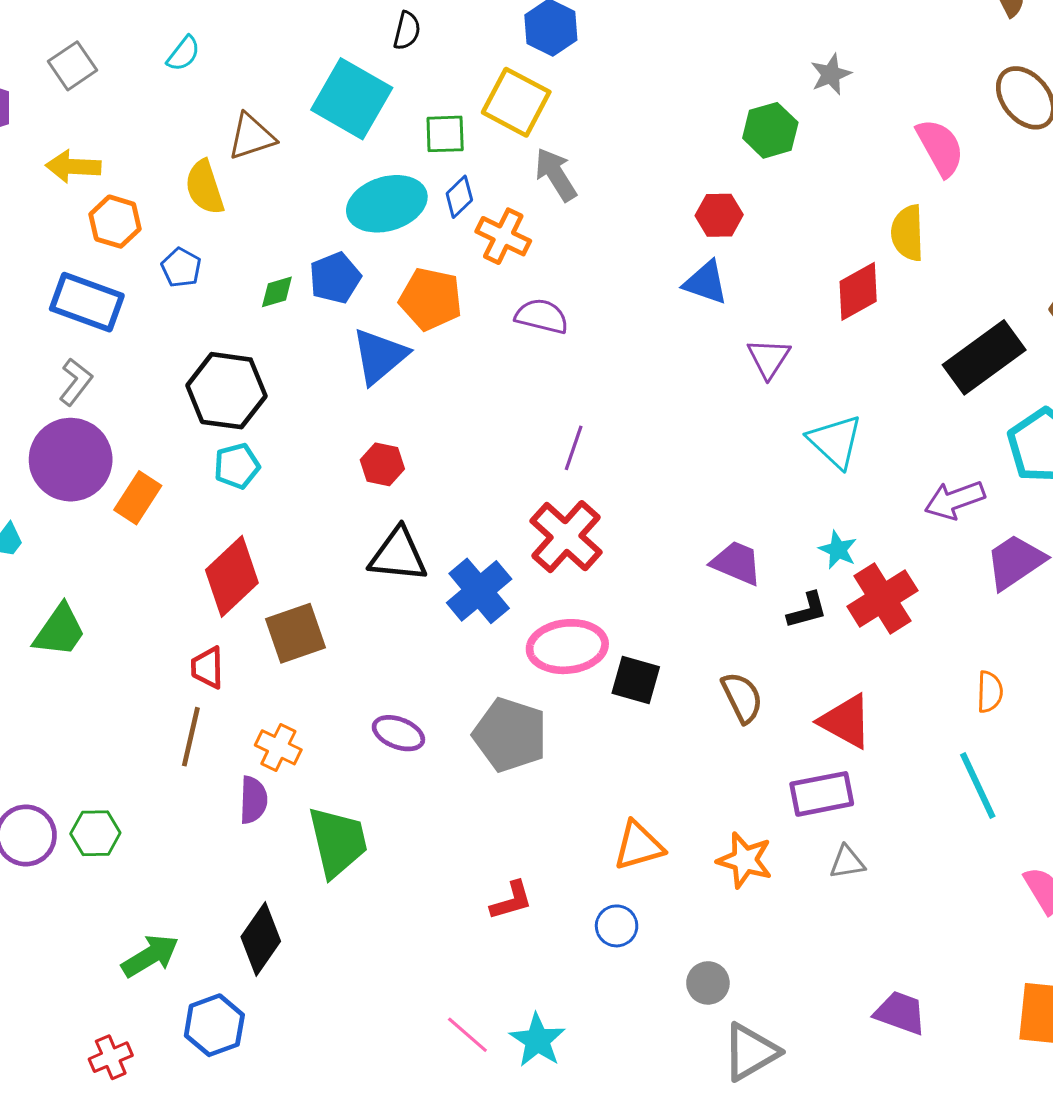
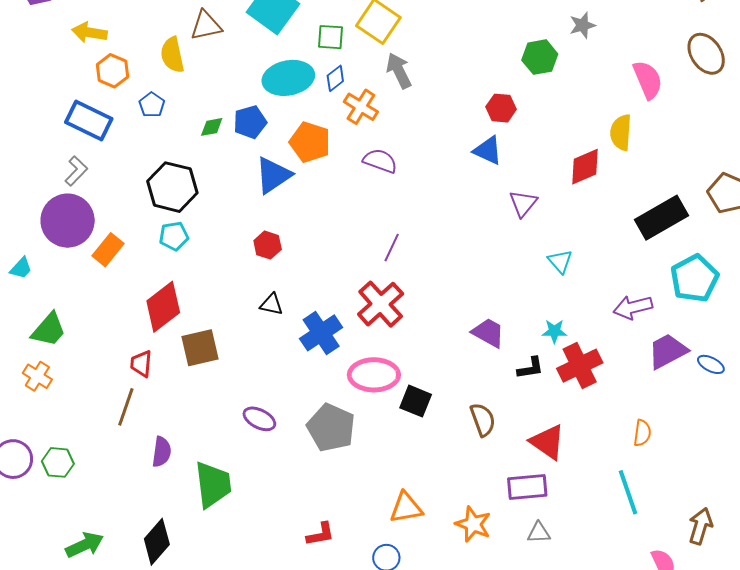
cyan triangle: (835, 441) -> (560, 261), size x0.7
cyan star: (838, 550) -> (554, 331), turned -30
black triangle: (398, 555) -> (271, 304), size x0.6
orange cross: (278, 747) -> (37, 376), moved

